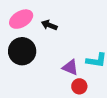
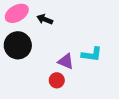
red circle: (79, 86) -> (57, 80), moved

